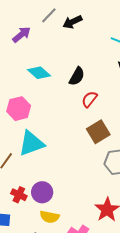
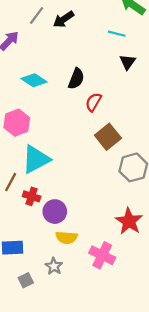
red cross: (19, 195) -> (32, 196), moved

